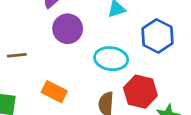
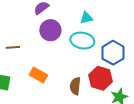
blue hexagon: (157, 36) -> (113, 53), moved
cyan ellipse: (111, 59) -> (82, 41), moved

